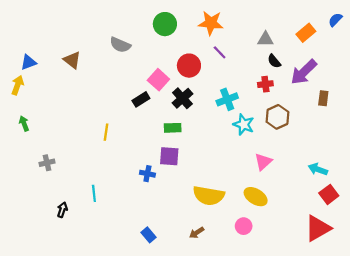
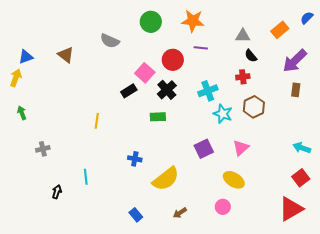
purple line: (220, 52) -> (201, 48), turned -40
purple arrow: (304, 72) -> (295, 61), moved
purple square: (169, 156) -> (204, 149), moved, turned -30
cyan arrow: (318, 169) -> (302, 148), moved
yellow semicircle: (209, 196) -> (166, 179), moved, turned -48

